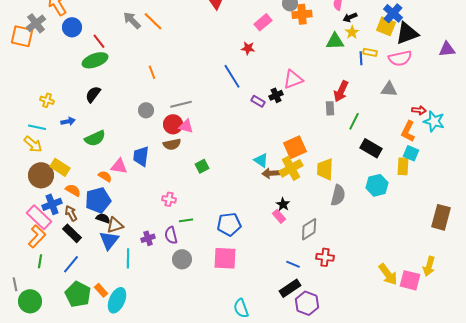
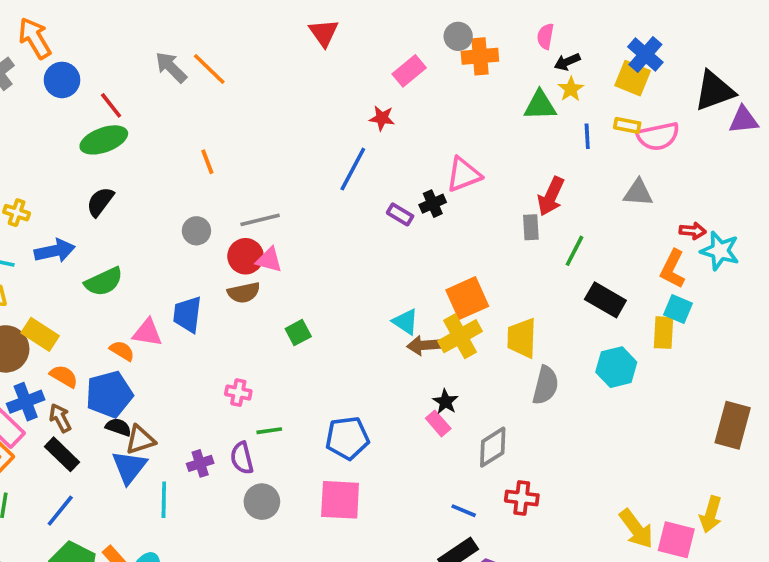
black triangle: (407, 33) -> (714, 91), moved
yellow rectangle: (370, 52) -> (627, 125), moved
blue line: (232, 76) -> (353, 169), turned 60
blue arrow: (68, 121) -> (55, 251), size x1.5

